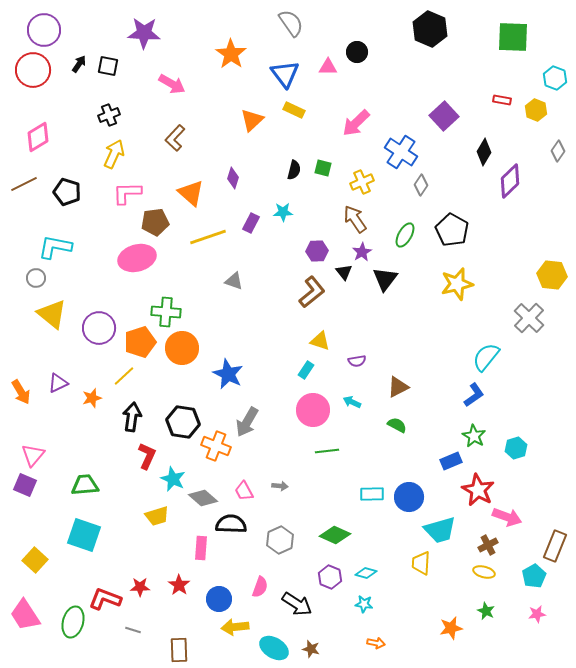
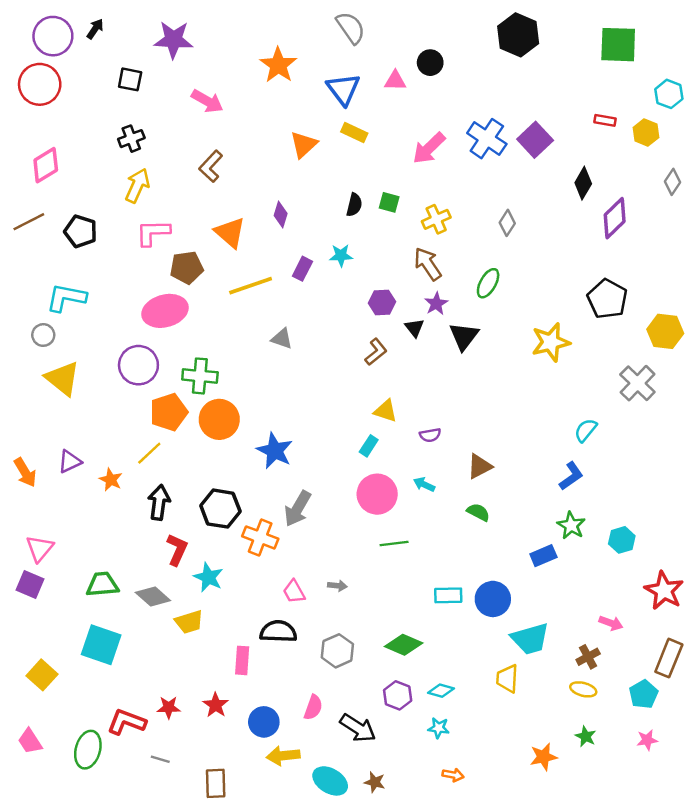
black arrow: (79, 64) -> (95, 29), moved
blue cross: (401, 152) -> (487, 139), moved
black pentagon: (452, 230) -> (607, 299), moved
brown L-shape: (312, 292) -> (376, 352), size x0.7
purple circle: (99, 328) -> (138, 365), moved
cyan semicircle: (486, 357) -> (586, 430), size x0.7
orange star: (92, 398) -> (111, 480), turned -30
red star: (478, 490) -> (664, 591), moved
gray diamond: (203, 498) -> (153, 597), moved
pink arrow: (507, 517) -> (611, 623), size x0.7
pink trapezoid: (25, 615) -> (30, 741), size x0.7

